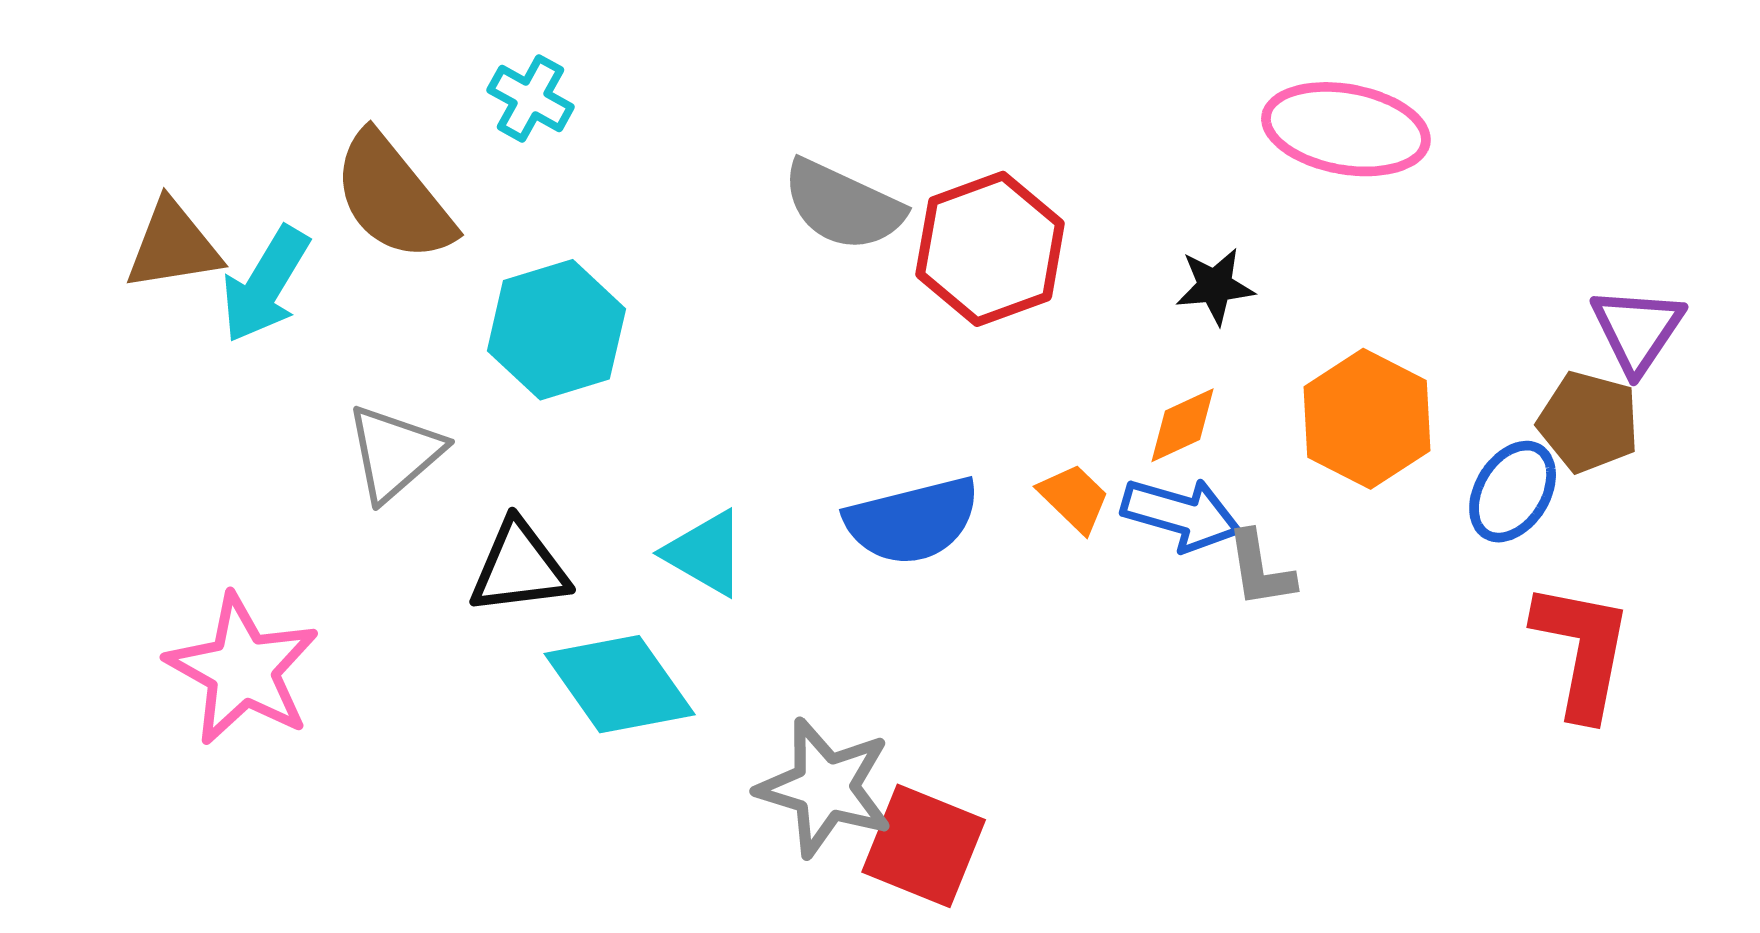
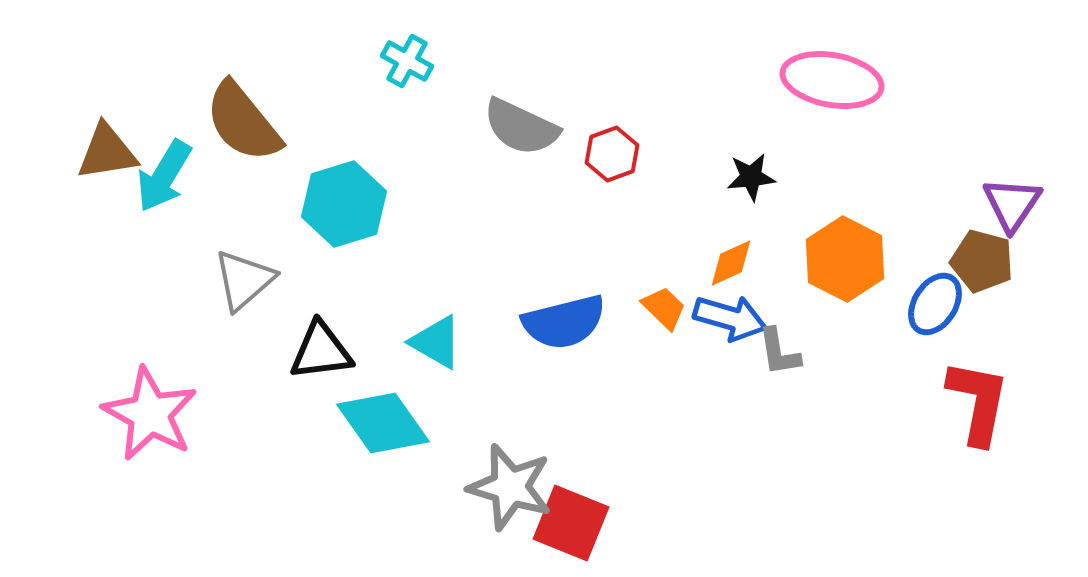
cyan cross: (531, 98) -> (407, 61), moved
red hexagon: (990, 249) -> (612, 154), size x0.6

